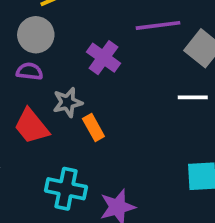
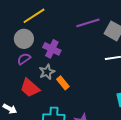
purple cross: (103, 58) -> (52, 49), moved
purple semicircle: (30, 71) -> (24, 59), turned -32

